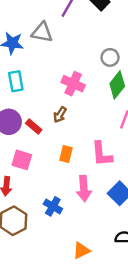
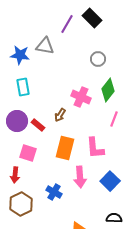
gray circle: (110, 57) -> (98, 59), moved
pink cross: (73, 84) -> (81, 97), moved
orange rectangle: (66, 154) -> (65, 148), size x1.6

